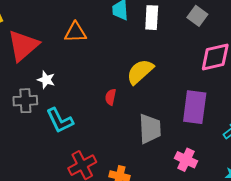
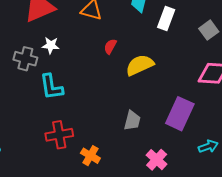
white star: (46, 80) -> (51, 45), turned -30
red semicircle: (111, 97) -> (110, 46), moved
gray trapezoid: (150, 129) -> (132, 121), size x0.7

